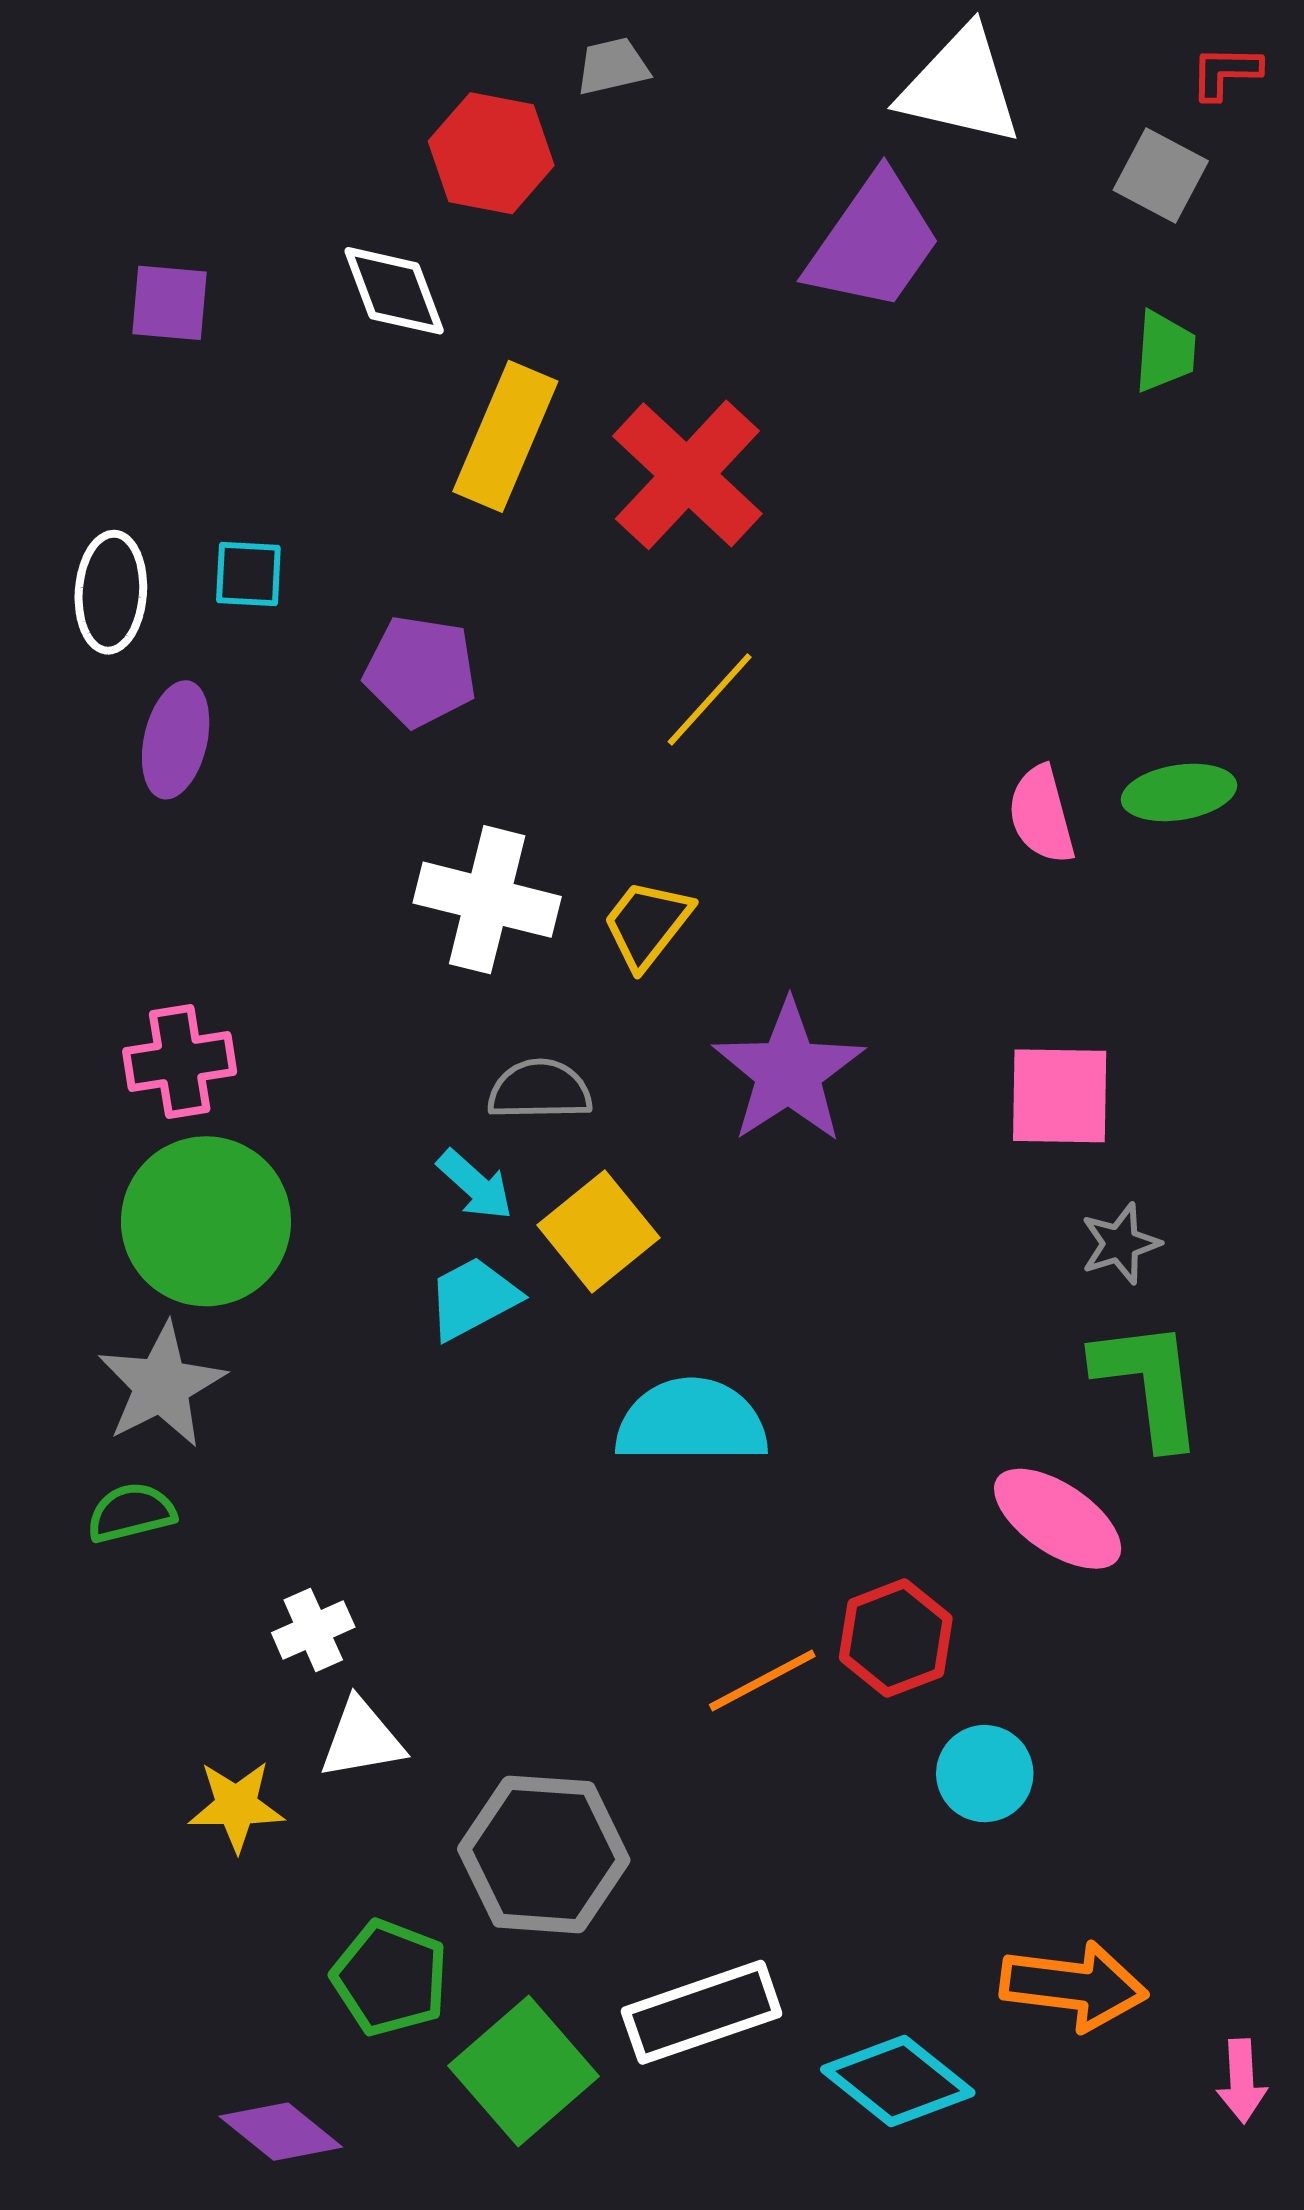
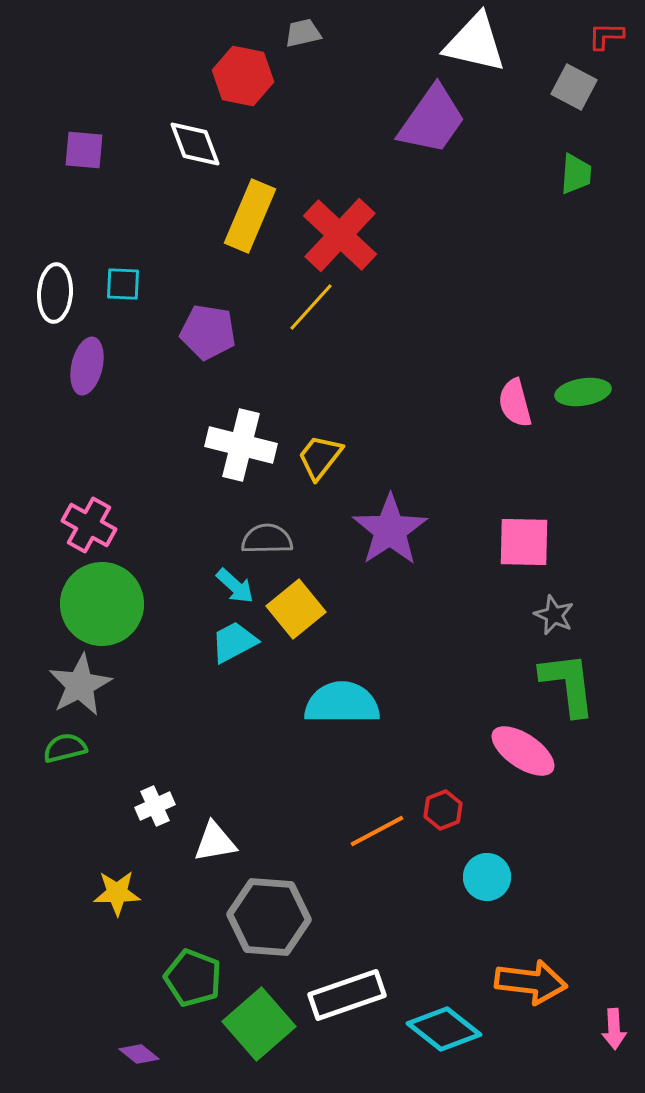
yellow line: (710, 699) -> (311, 307), moved
pink cross: (180, 1062) -> (89, 525), turned 38
gray star: (1120, 1244) -> (554, 615), turned -30
red hexagon: (896, 1638) -> (443, 810), size x0.7
white triangle: (362, 1739) -> (215, 842), moved
purple diamond: (281, 2132) -> (139, 1054), size x0.7

